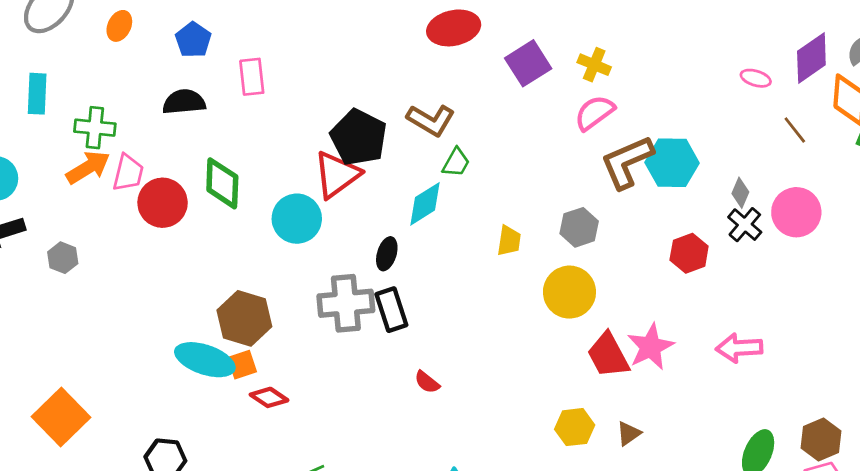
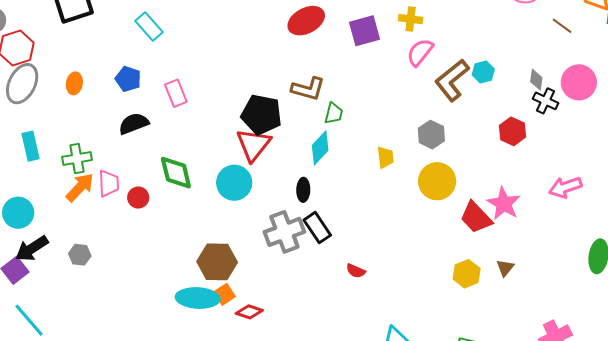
purple square: (528, 63) -> (365, 31), turned 32
cyan hexagon: (672, 163) -> (483, 72), size x0.6
red circle: (163, 203) -> (138, 198), size x0.6

